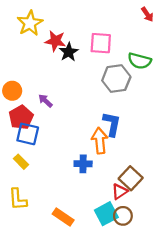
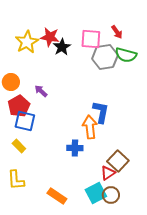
red arrow: (147, 14) -> (117, 32), moved
yellow star: (30, 23) -> (27, 42), moved
gray hexagon: (116, 79) -> (105, 57), moved

